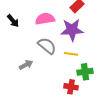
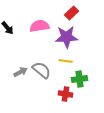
gray semicircle: (47, 46) -> (42, 70), moved

